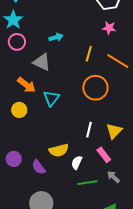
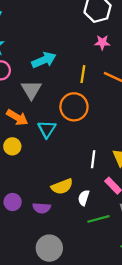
cyan arrow: (56, 37) -> (44, 60), size x1.5
gray triangle: (42, 62) -> (31, 90), turned 42
orange circle: (95, 88) -> (74, 107), moved
purple semicircle: (39, 167) -> (42, 208), turned -42

